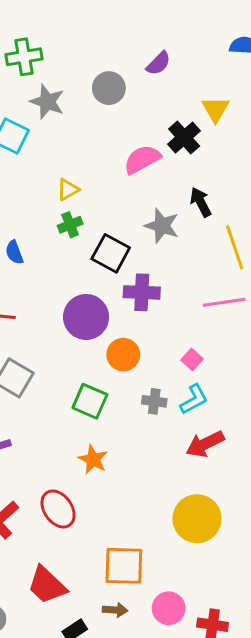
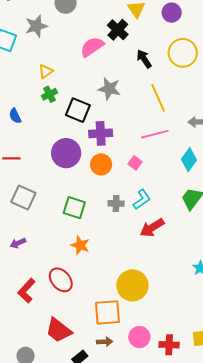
gray star: (47, 102) -> (36, 26), moved, turned -30
black arrow: (201, 202) -> (144, 59), moved
orange circle: (123, 355) -> (101, 164), moved
pink square: (192, 360) -> (135, 163), moved
yellow circle: (197, 519) -> (132, 285), moved

